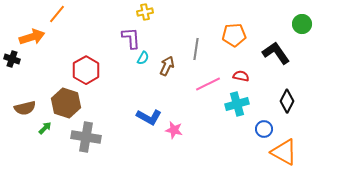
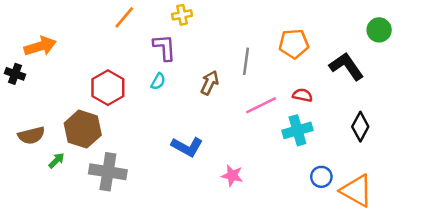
orange line: (57, 14) -> (124, 17), moved
cyan semicircle: (143, 58) -> (158, 81), moved
blue circle: (264, 129) -> (321, 177), moved
pink star: (174, 130) -> (232, 176), moved

